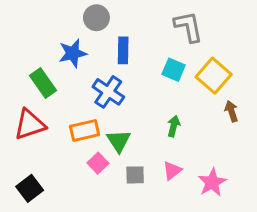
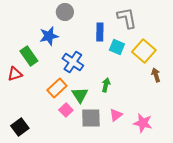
blue rectangle: (123, 50) -> (100, 32), moved
red triangle: (30, 125) -> (15, 74), moved, size x0.7
green arrow: (174, 126) -> (106, 85), moved
orange rectangle: (85, 130) -> (57, 88), turned -30
gray square: (135, 175) -> (91, 118), size x1.5
pink star: (212, 182) -> (143, 123), turned -30

